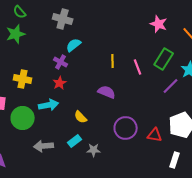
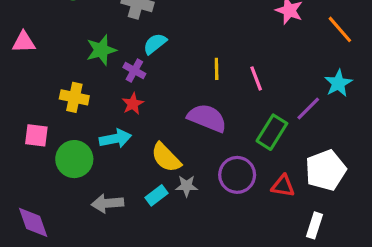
green star: (16, 34) -> (101, 50), moved
green rectangle: (164, 59) -> (272, 132), moved
purple semicircle: (107, 92) -> (207, 118), size x1.4
yellow semicircle: (81, 117) -> (166, 157), size x1.5
gray star: (94, 150) -> (187, 186), moved

